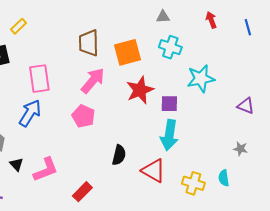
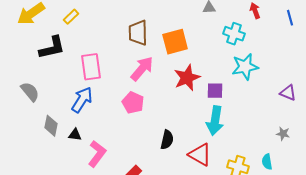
cyan cross: (170, 47) -> (234, 34), moved
black triangle: (16, 164) -> (75, 135), moved, turned -40
pink L-shape: (46, 170) -> (97, 154), turned -32

